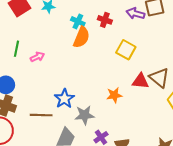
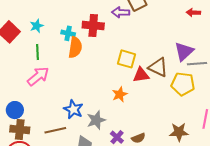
red cross: (105, 20) -> (93, 26), size x1.5
green line: (16, 49) -> (38, 52), moved
yellow square: (126, 50) -> (127, 59), moved
pink arrow: (37, 57) -> (38, 76), size x1.6

